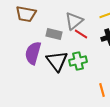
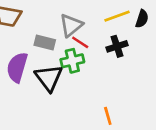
green cross: (78, 61) -> (72, 61), moved

